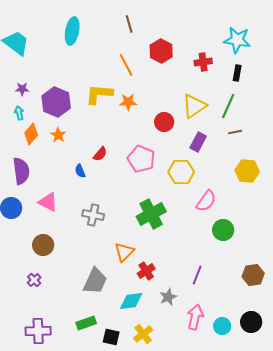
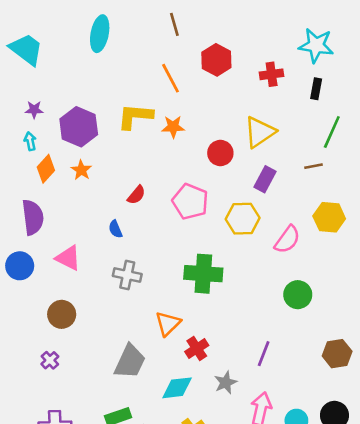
green line: (228, 106) -> (332, 132), moved
blue semicircle: (80, 171) -> (115, 229), moved
pink semicircle: (206, 201) -> (287, 240), moved
green cross: (151, 214) -> (203, 274), turned 32

